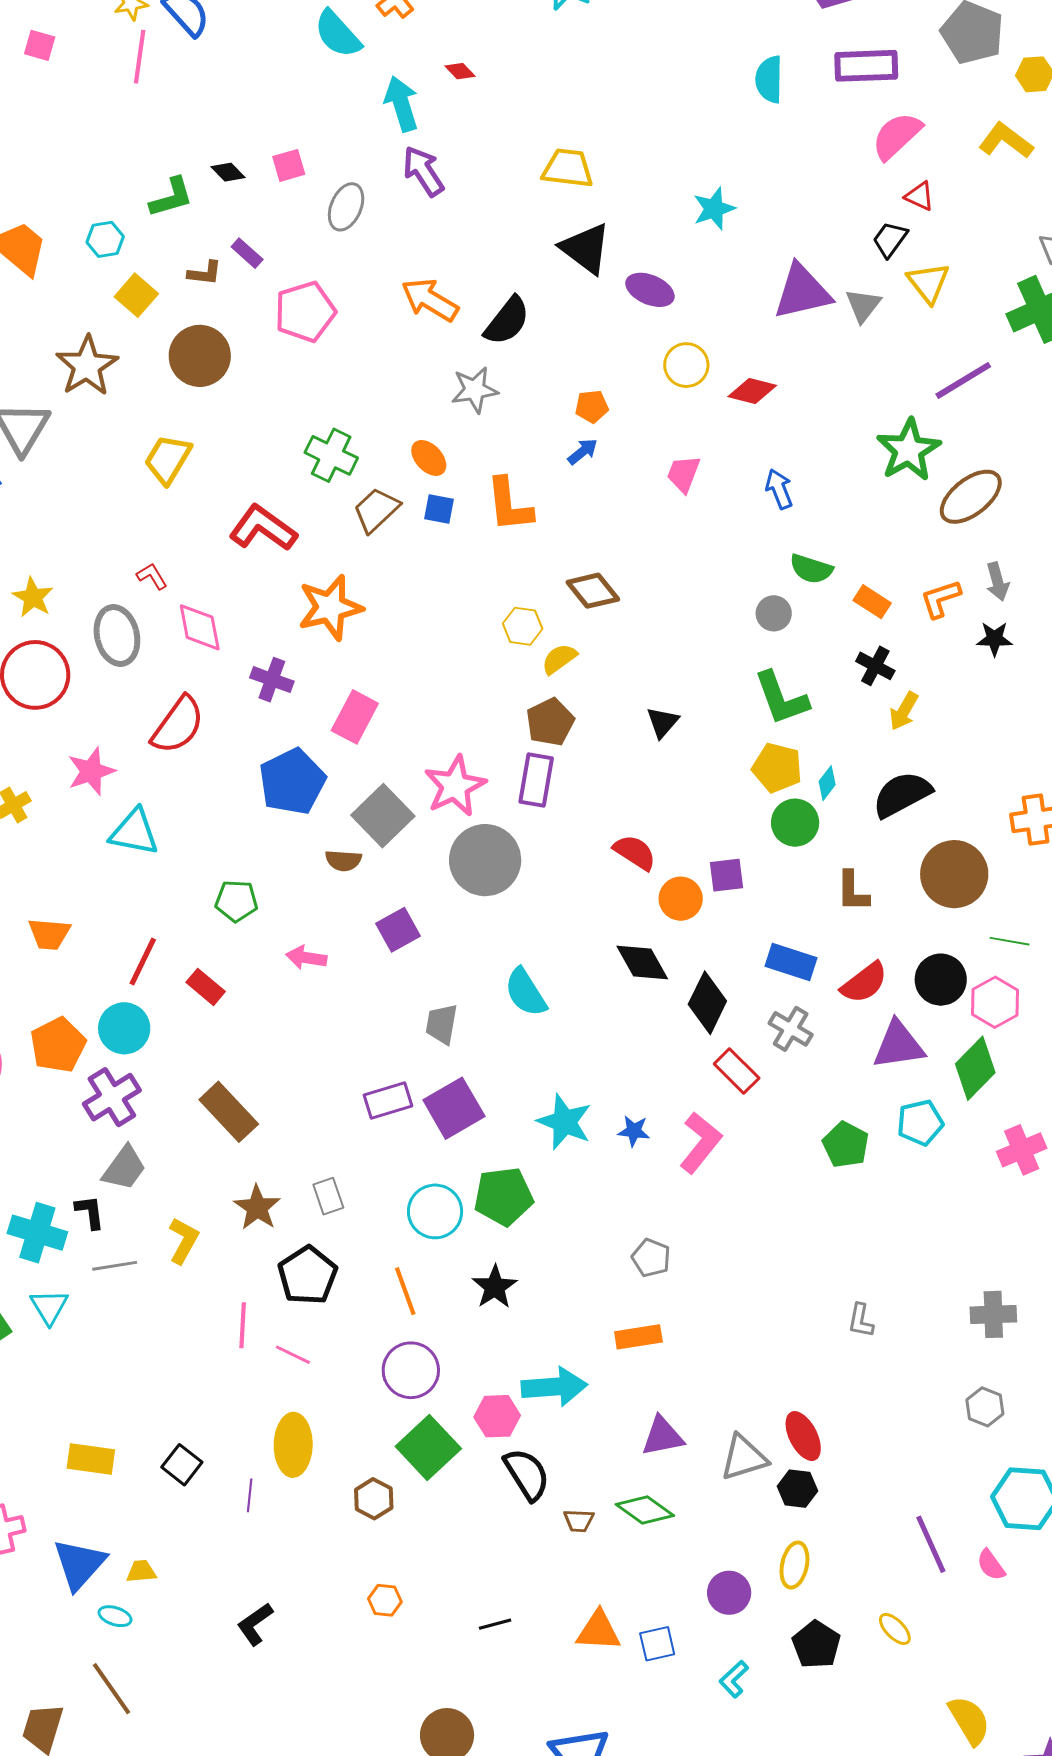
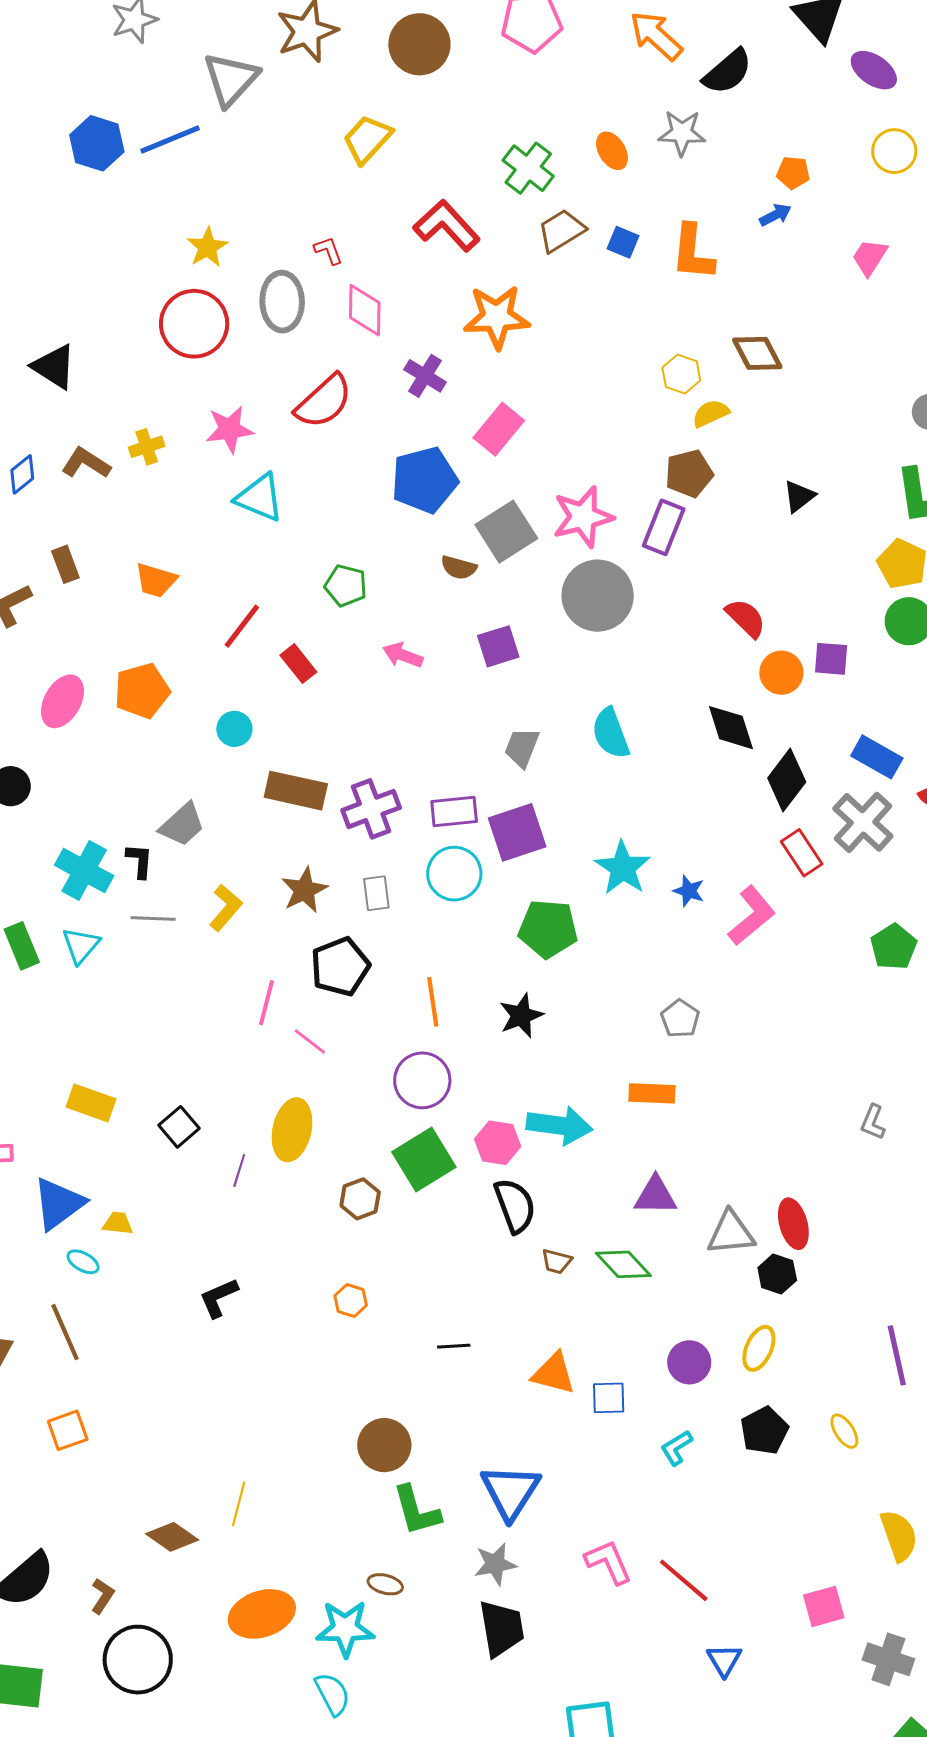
orange ellipse: (429, 458) -> (612, 151), moved
cyan circle: (124, 1028) -> (234, 729), moved, size x0.7
gray cross: (791, 1029) -> (863, 822), size x1.4
purple cross: (112, 1097) -> (371, 809), moved
brown rectangle: (229, 1112) -> (296, 791), turned -46
cyan circle: (435, 1211) -> (454, 874), moved

